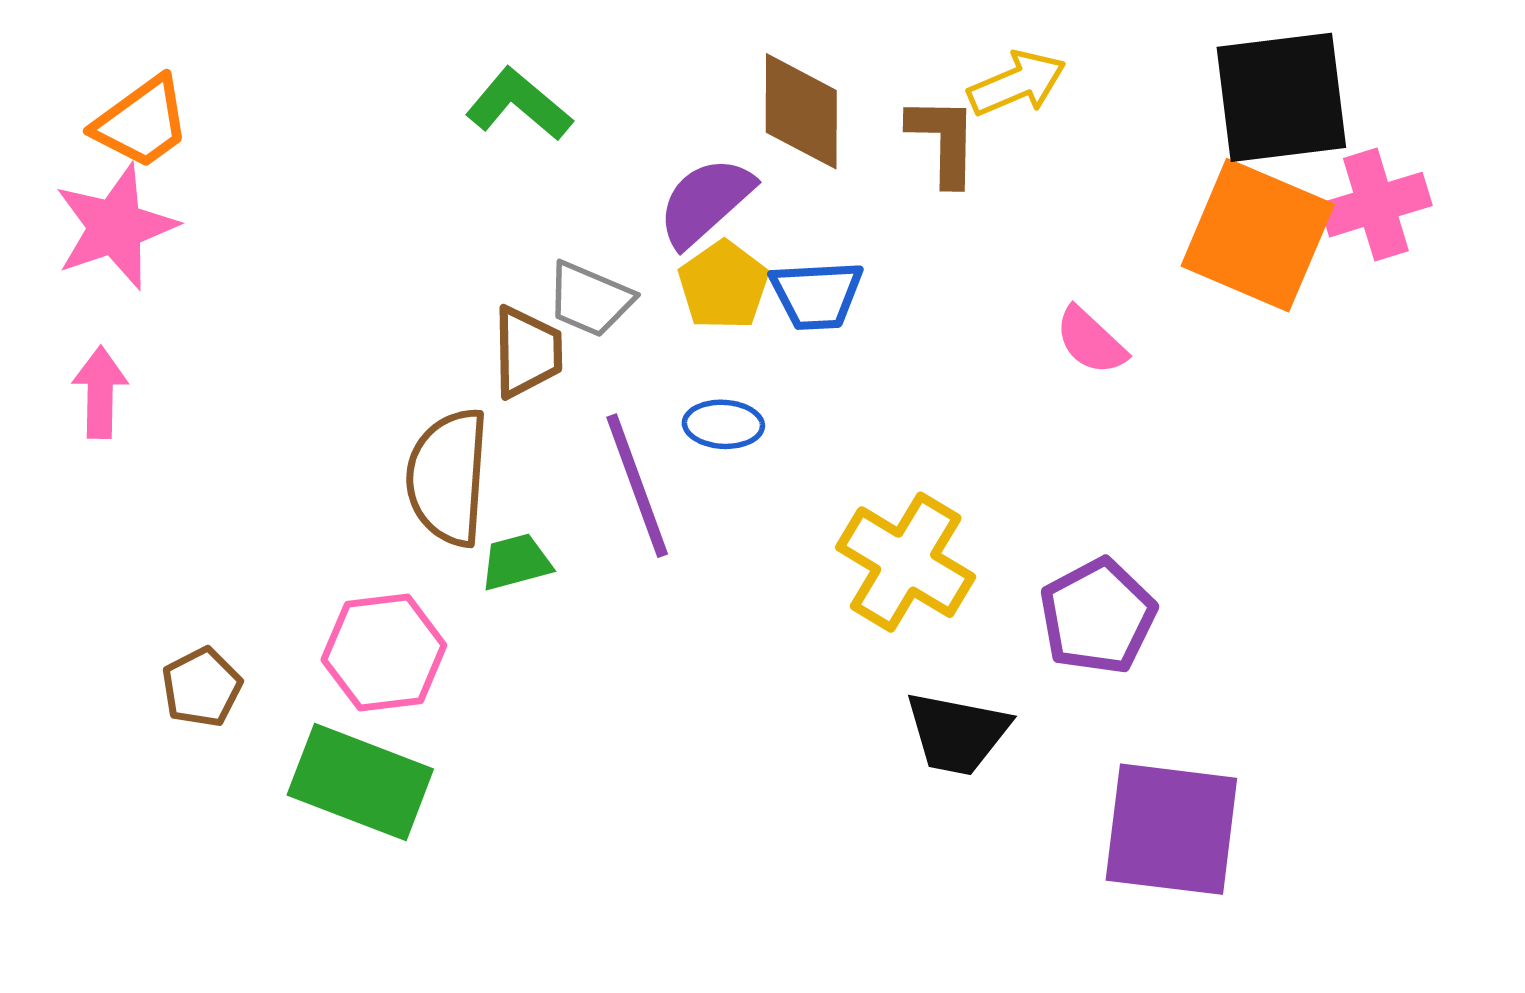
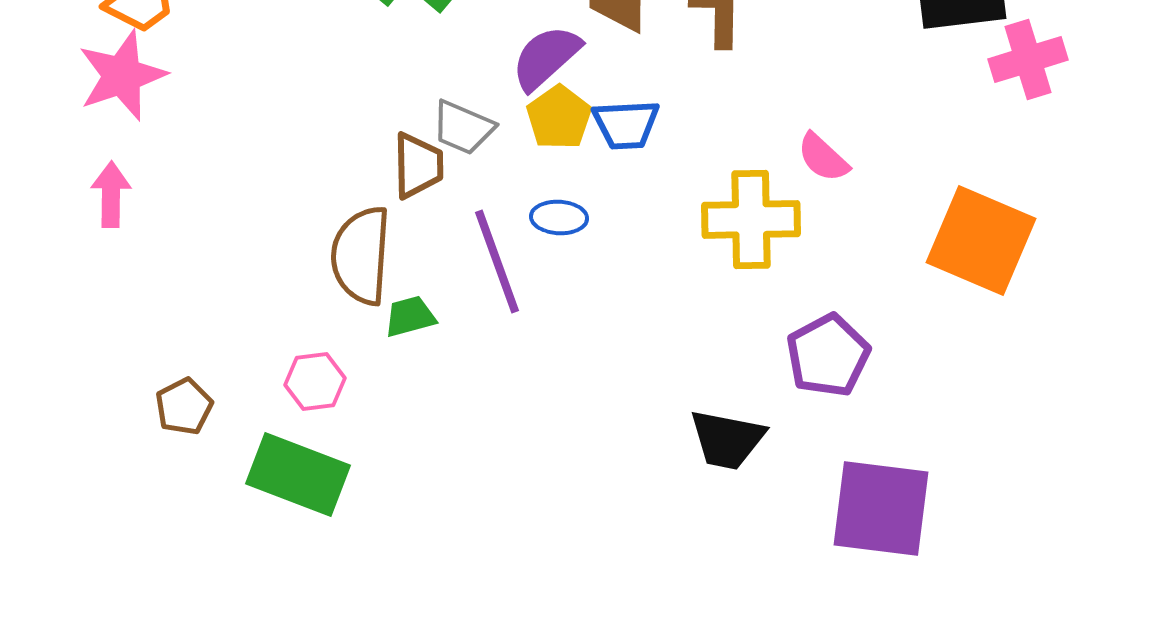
orange square: (1258, 235) -> (981, 240), moved
yellow cross: (906, 562) -> (751, 219), moved, turned -32
pink hexagon: (384, 653) -> (315, 381), size x0.7

